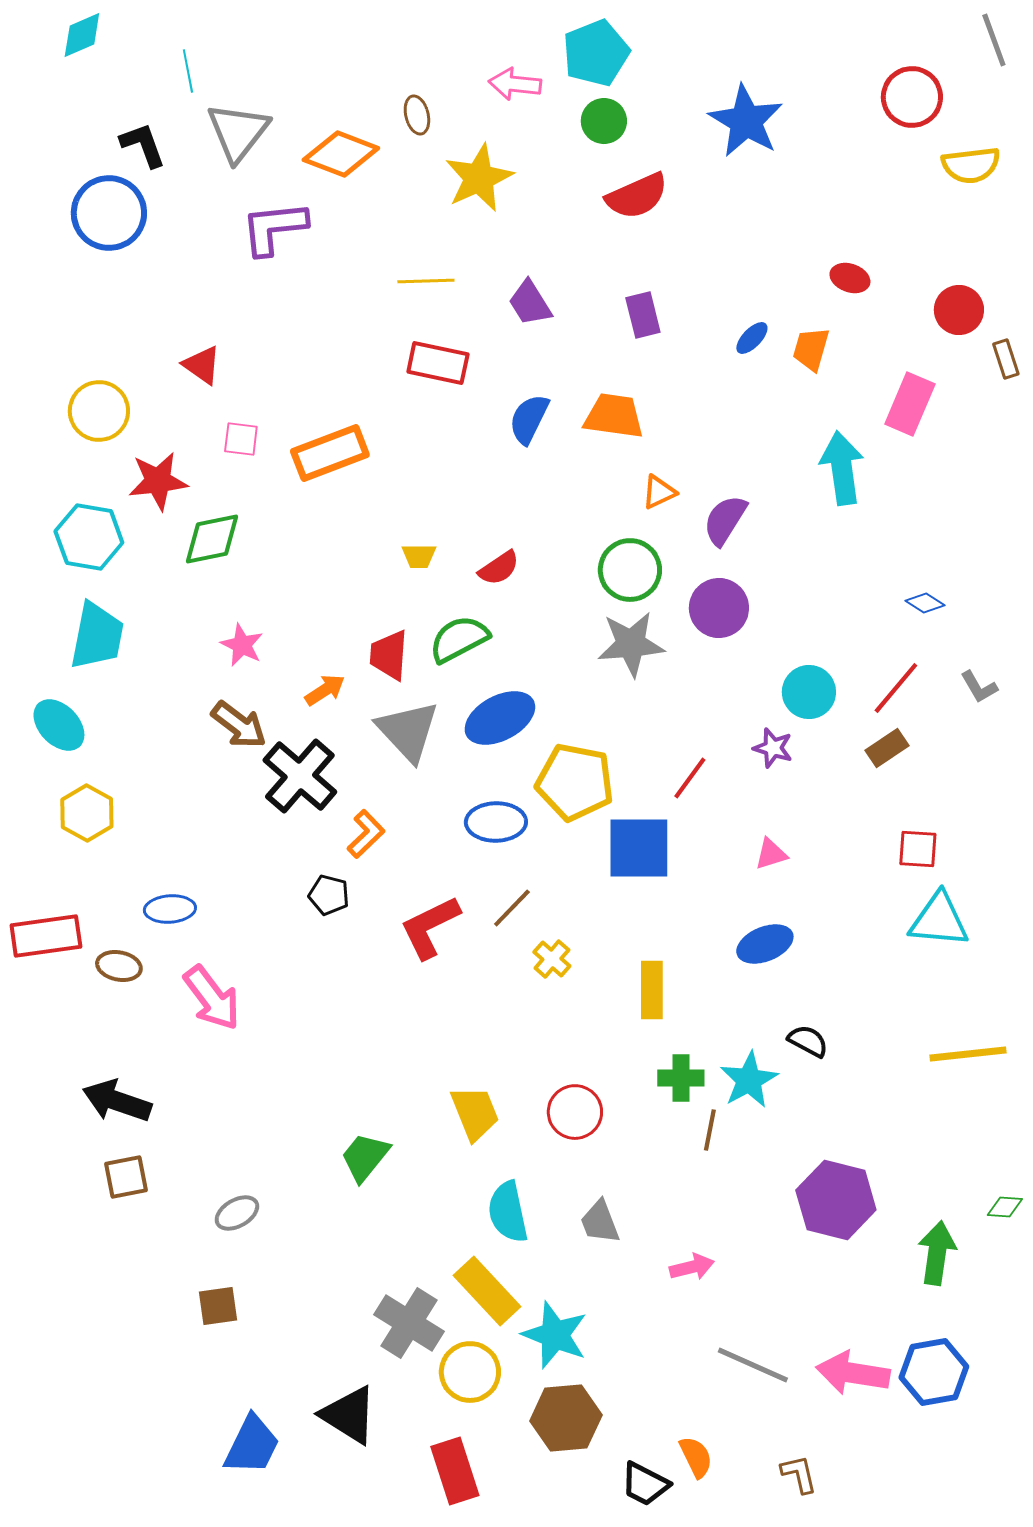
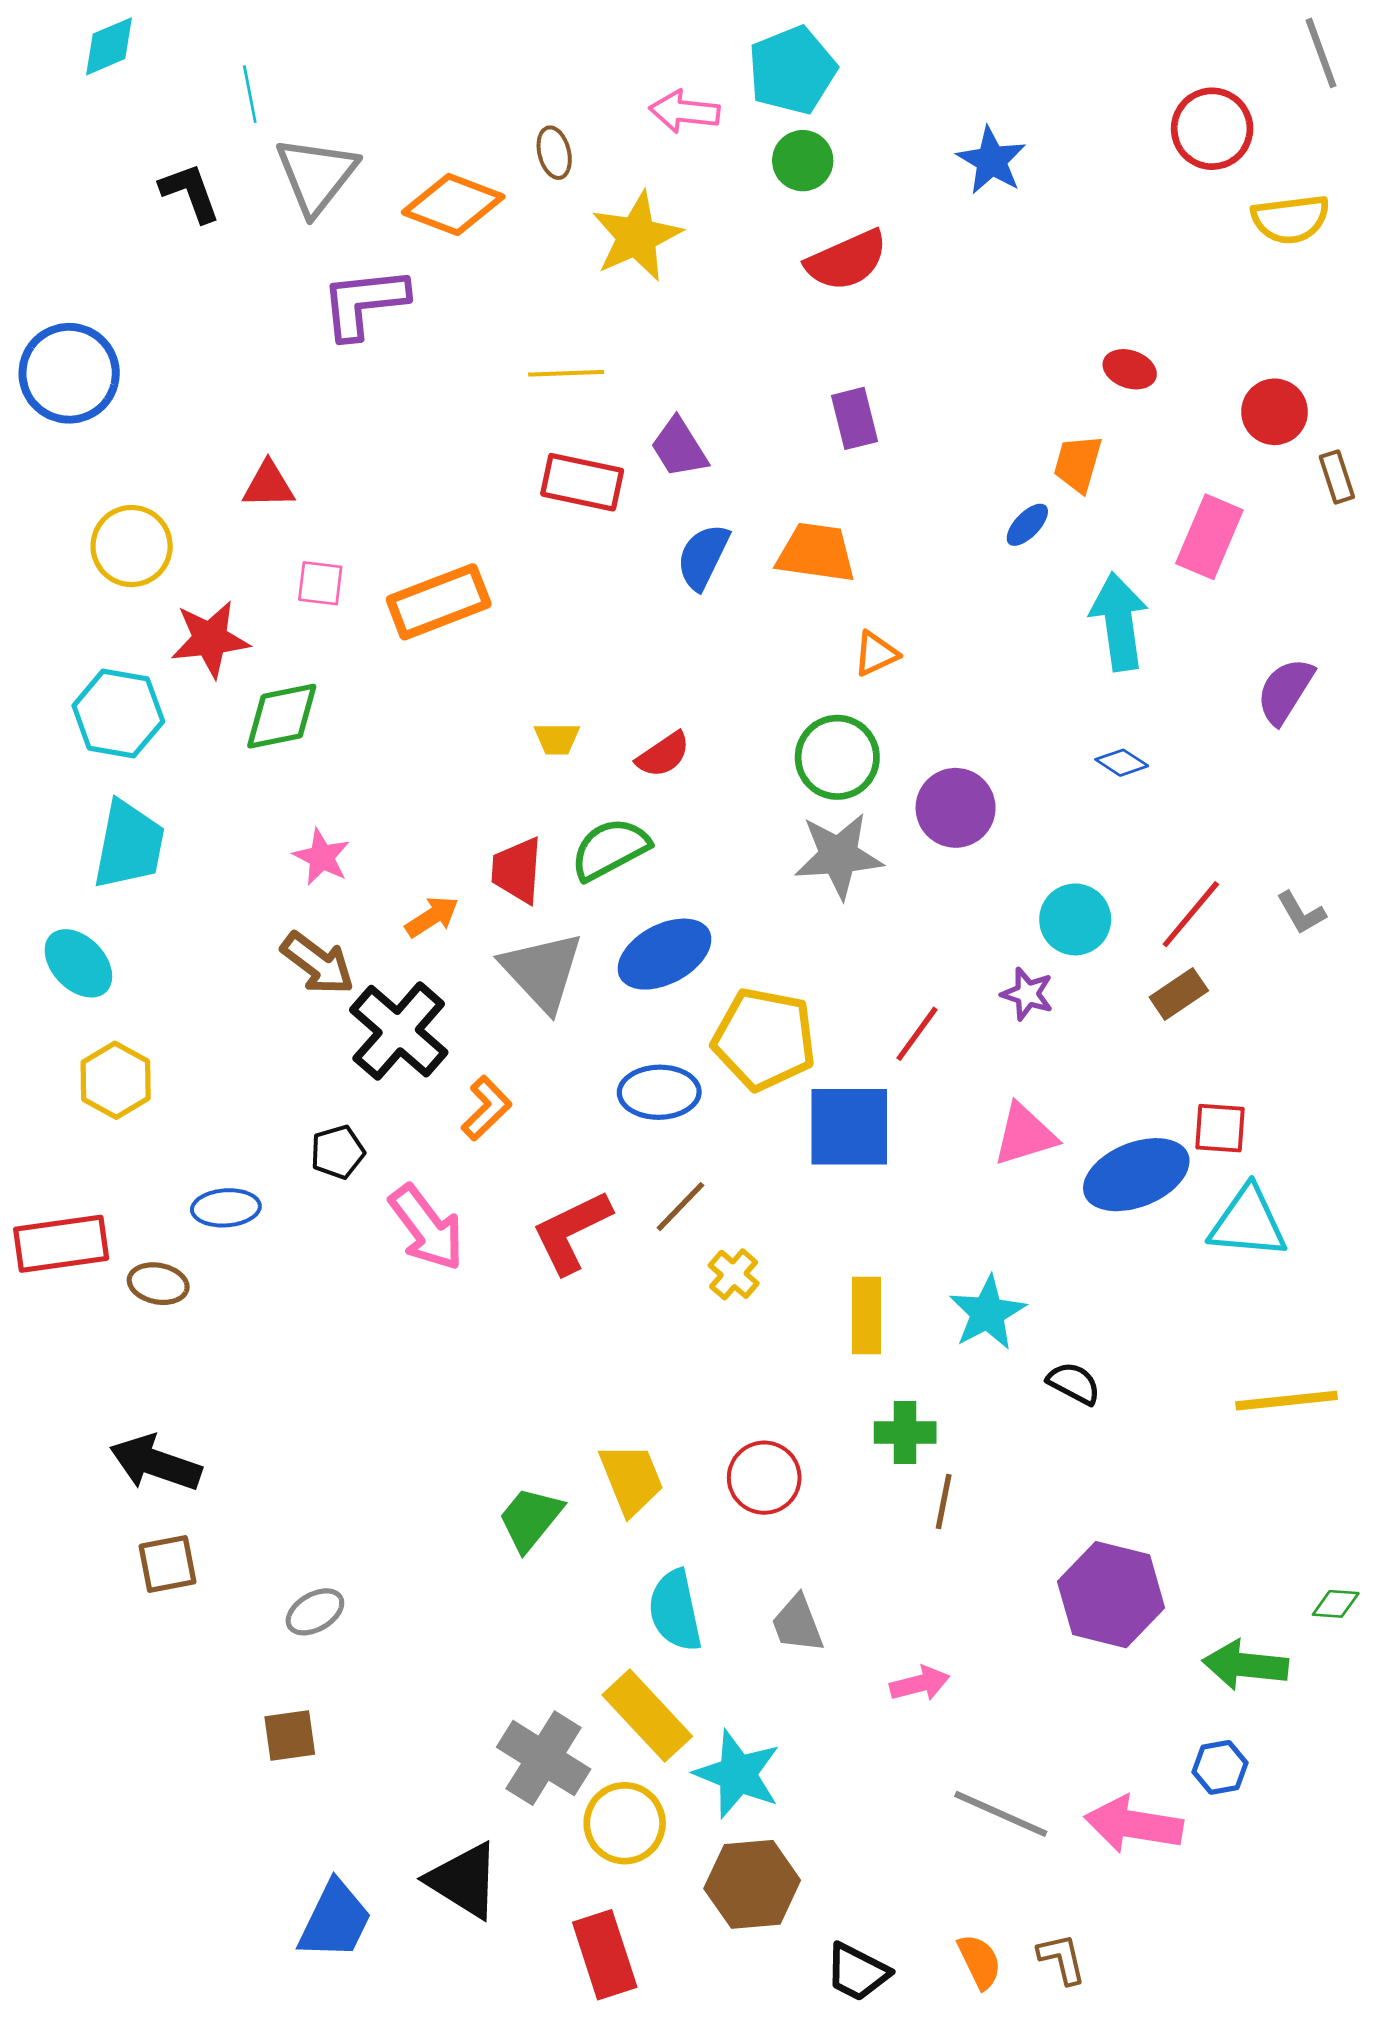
blue star: (746, 121) -> (991, 161), size x0.7
blue circle: (109, 213) -> (69, 373), moved
purple trapezoid: (530, 303) -> (679, 448), moved
blue ellipse: (752, 338) -> (1027, 525), moved
red triangle: (202, 365) -> (268, 485), turned -36
purple semicircle: (725, 520) -> (1285, 691), moved
blue diamond: (925, 603) -> (1122, 763), moved
pink triangle: (771, 854) -> (1025, 1135), size x1.5
black pentagon: (329, 895) -> (338, 1152), moved, turned -30
blue ellipse: (765, 944) -> (1136, 1175), moved, size x1.4
pink arrow: (212, 998) -> (427, 1228), moved
cyan star: (749, 1080) -> (987, 1313), moved
green trapezoid: (365, 1157) -> (530, 1519), moved
green arrow: (937, 1253) -> (1245, 1665), turned -92
blue hexagon: (934, 1372) -> (1220, 1767), moved, size x0.6
orange semicircle: (696, 1457) -> (979, 1961), moved

